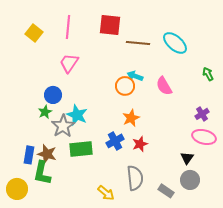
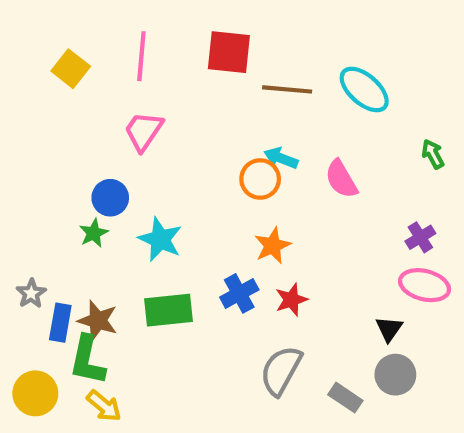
gray star: (63, 126) -> (31, 293), moved, size x0.6
gray semicircle: (135, 178) -> (281, 370), turned -145
yellow arrow: (106, 193) -> (104, 406), moved

